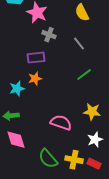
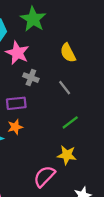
yellow star: (92, 112) -> (67, 155), moved
pink semicircle: (61, 123) -> (44, 176), turned -65

